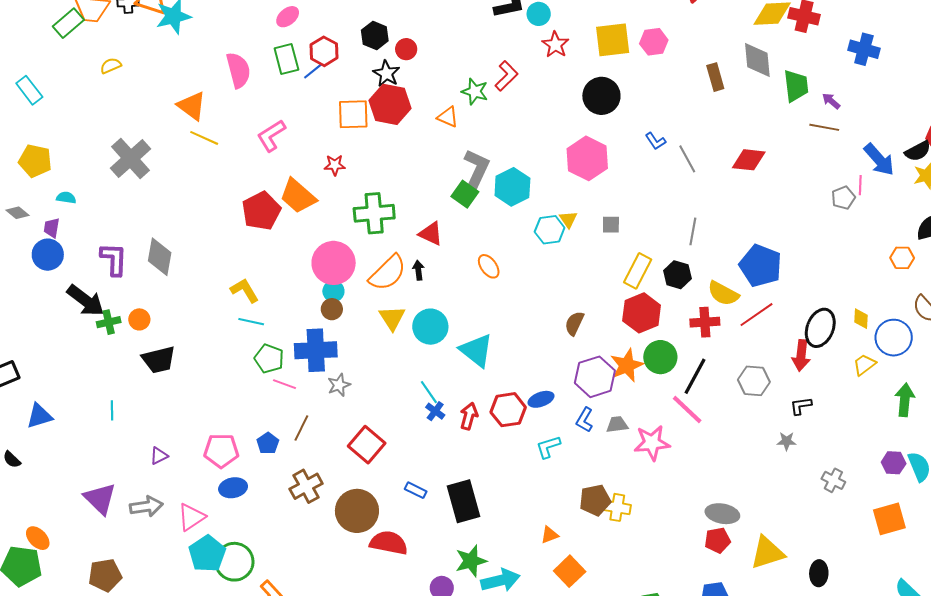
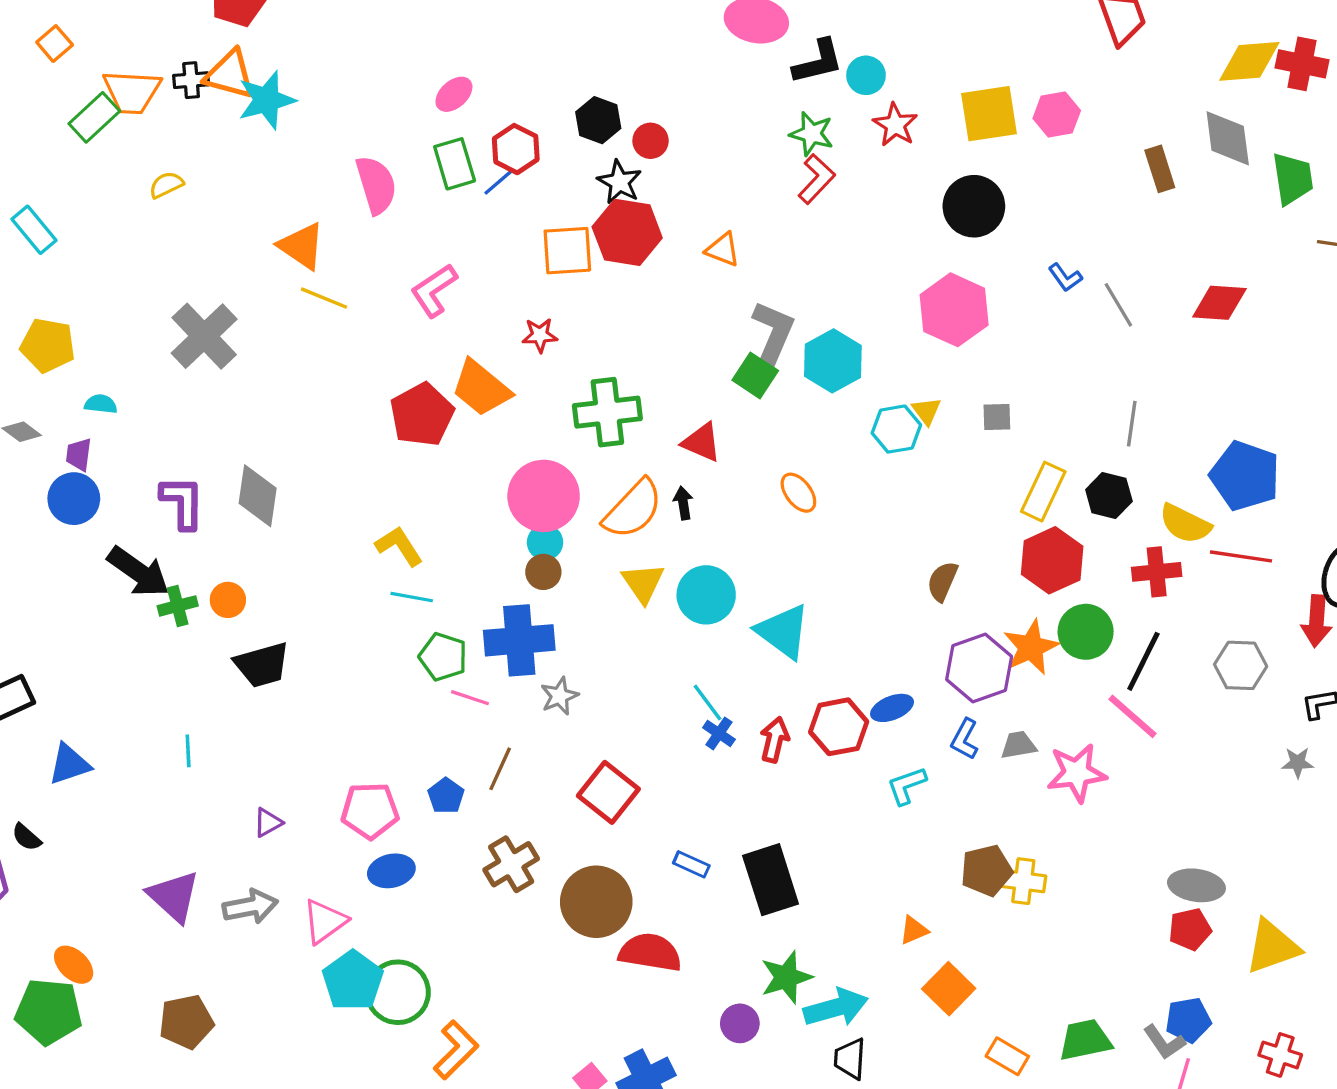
green star: (475, 92) -> (812, 134), moved
red line: (757, 315) -> (1241, 556), turned 45

